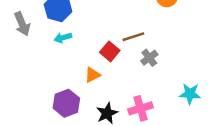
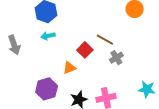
gray arrow: (22, 24) -> (14, 45), moved
brown line: (133, 37) -> (105, 40), turned 42

